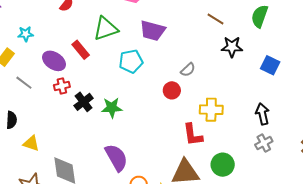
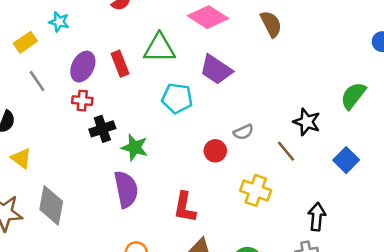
brown line: (216, 19) -> (286, 151), moved
purple ellipse: (54, 61) -> (83, 67), turned 65
red L-shape: (193, 135) -> (185, 207), moved
purple semicircle: (116, 158) -> (126, 189), moved

